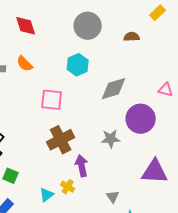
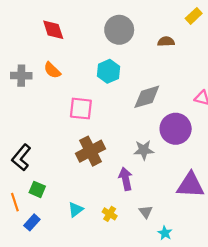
purple arrow: (82, 166) -> (126, 179), moved
yellow cross: (68, 187) -> (110, 214), moved

